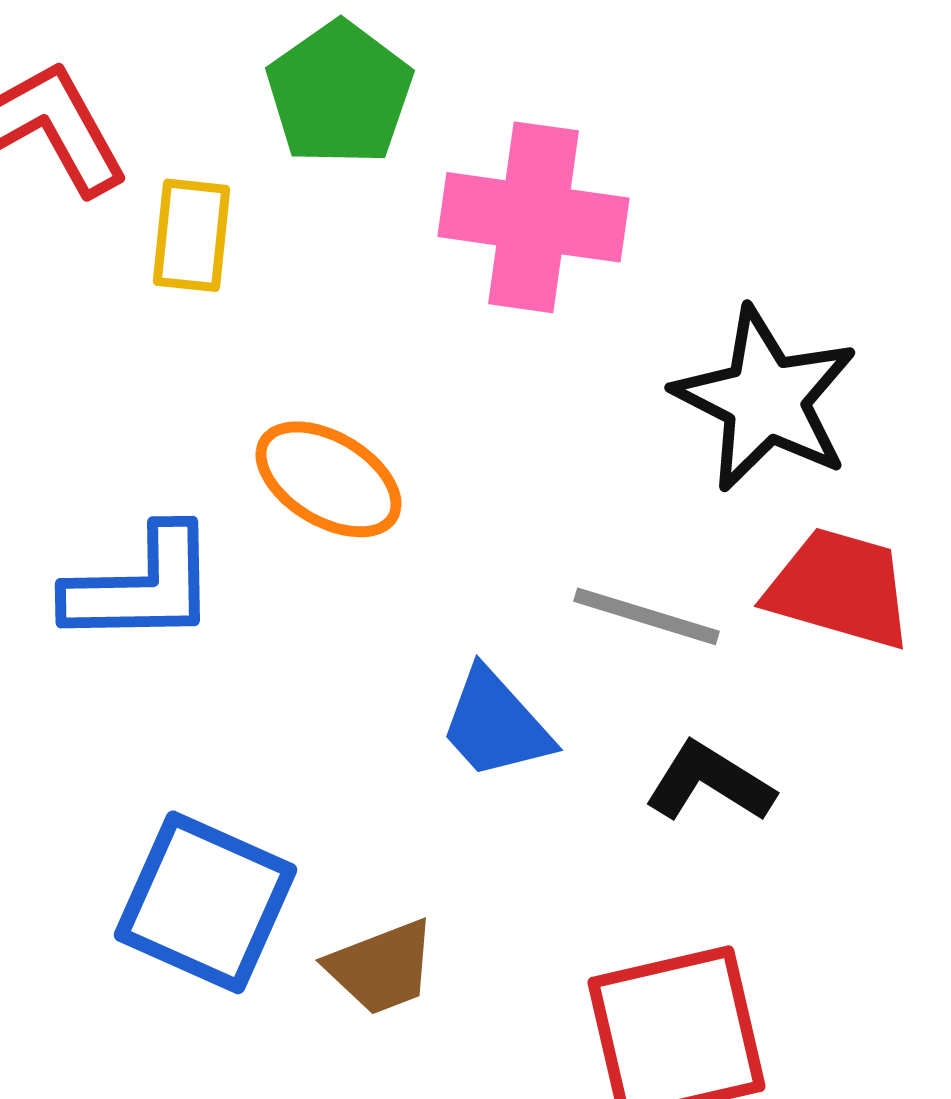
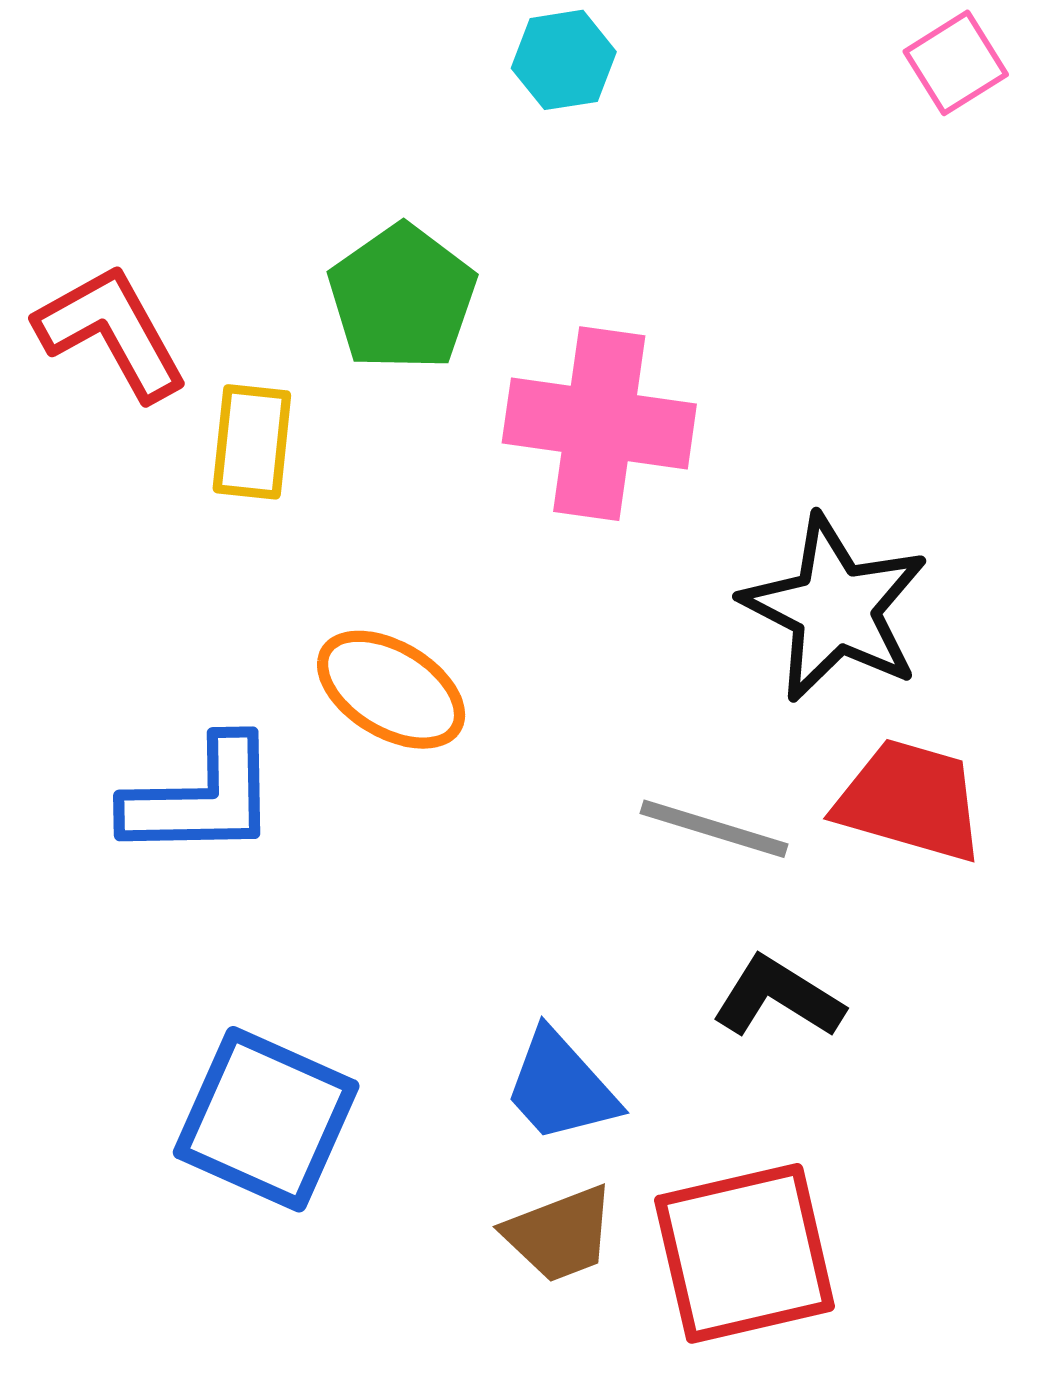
blue trapezoid: (496, 724) -> (561, 1087), moved
brown trapezoid: (382, 967) -> (560, 1234), moved

